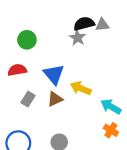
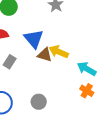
brown triangle: (55, 99) -> (45, 55), moved, turned 42

